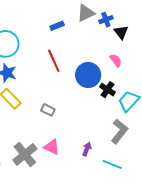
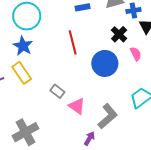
black cross: (107, 90) -> (119, 34), moved
gray L-shape: (119, 131) -> (108, 116), moved
pink triangle: (52, 147) -> (77, 106), moved

